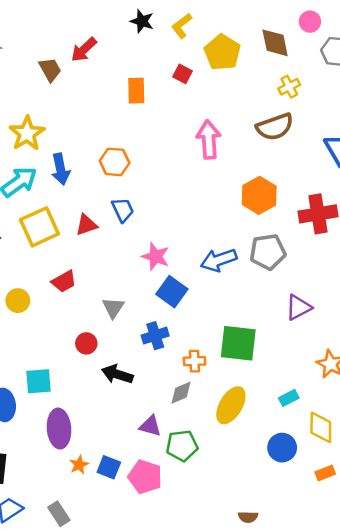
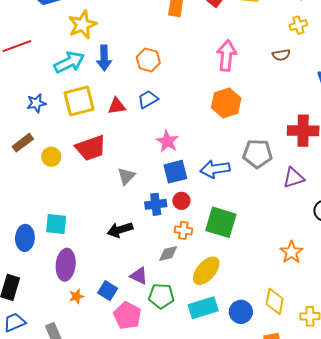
brown semicircle: (275, 127) -> (281, 55), size x0.6
orange hexagon: (259, 195) -> (226, 103), moved
blue trapezoid: (123, 210) -> (148, 99), turned -105
blue arrow: (219, 260) -> (215, 169), moved
red trapezoid: (64, 281) -> (91, 148), size x1.5
blue square: (172, 292) -> (175, 172), turned 30
purple triangle: (298, 307) -> (294, 178), moved
red circle: (86, 343) -> (181, 201), moved
black arrow: (117, 374) -> (120, 230), turned -45
cyan rectangle: (289, 398) -> (203, 308), moved, size x1.8
blue square: (109, 467) -> (108, 291), moved

